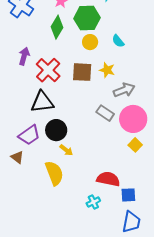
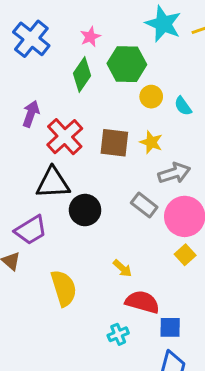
cyan semicircle: (118, 41) -> (183, 106), moved
yellow circle: (90, 42) -> (151, 97), moved
black circle: (56, 130) -> (85, 210), moved
yellow arrow: (66, 150) -> (122, 268), moved

